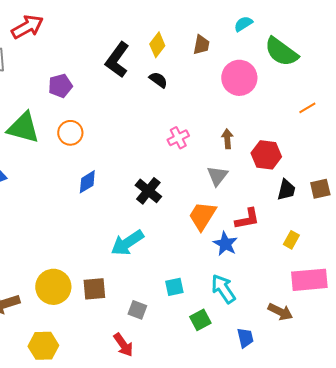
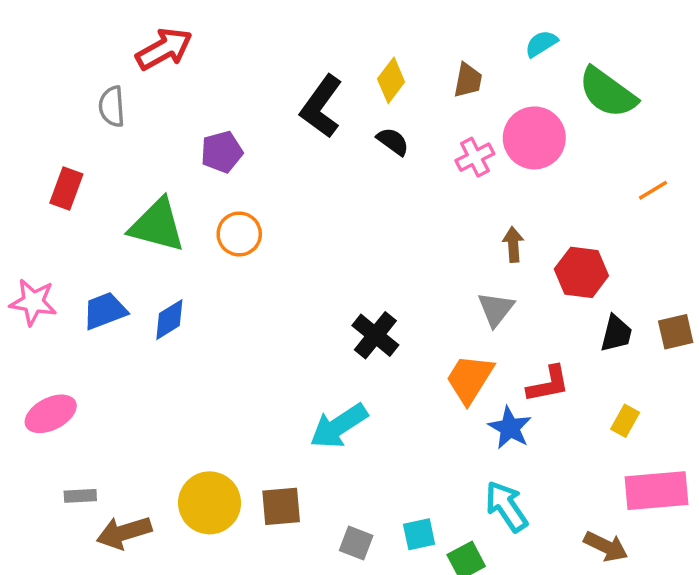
pink cross: (178, 138) -> (475, 157), moved
blue diamond: (87, 182) -> (169, 320), moved
cyan square: (174, 287) -> (419, 534), moved

